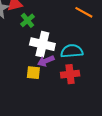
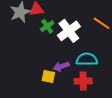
white cross: (42, 44) -> (69, 31), moved, turned 35

